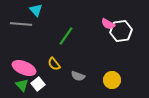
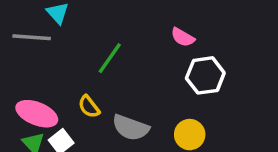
white hexagon: (121, 31) -> (205, 75), moved
gray semicircle: (78, 76) -> (131, 128), size x1.5

